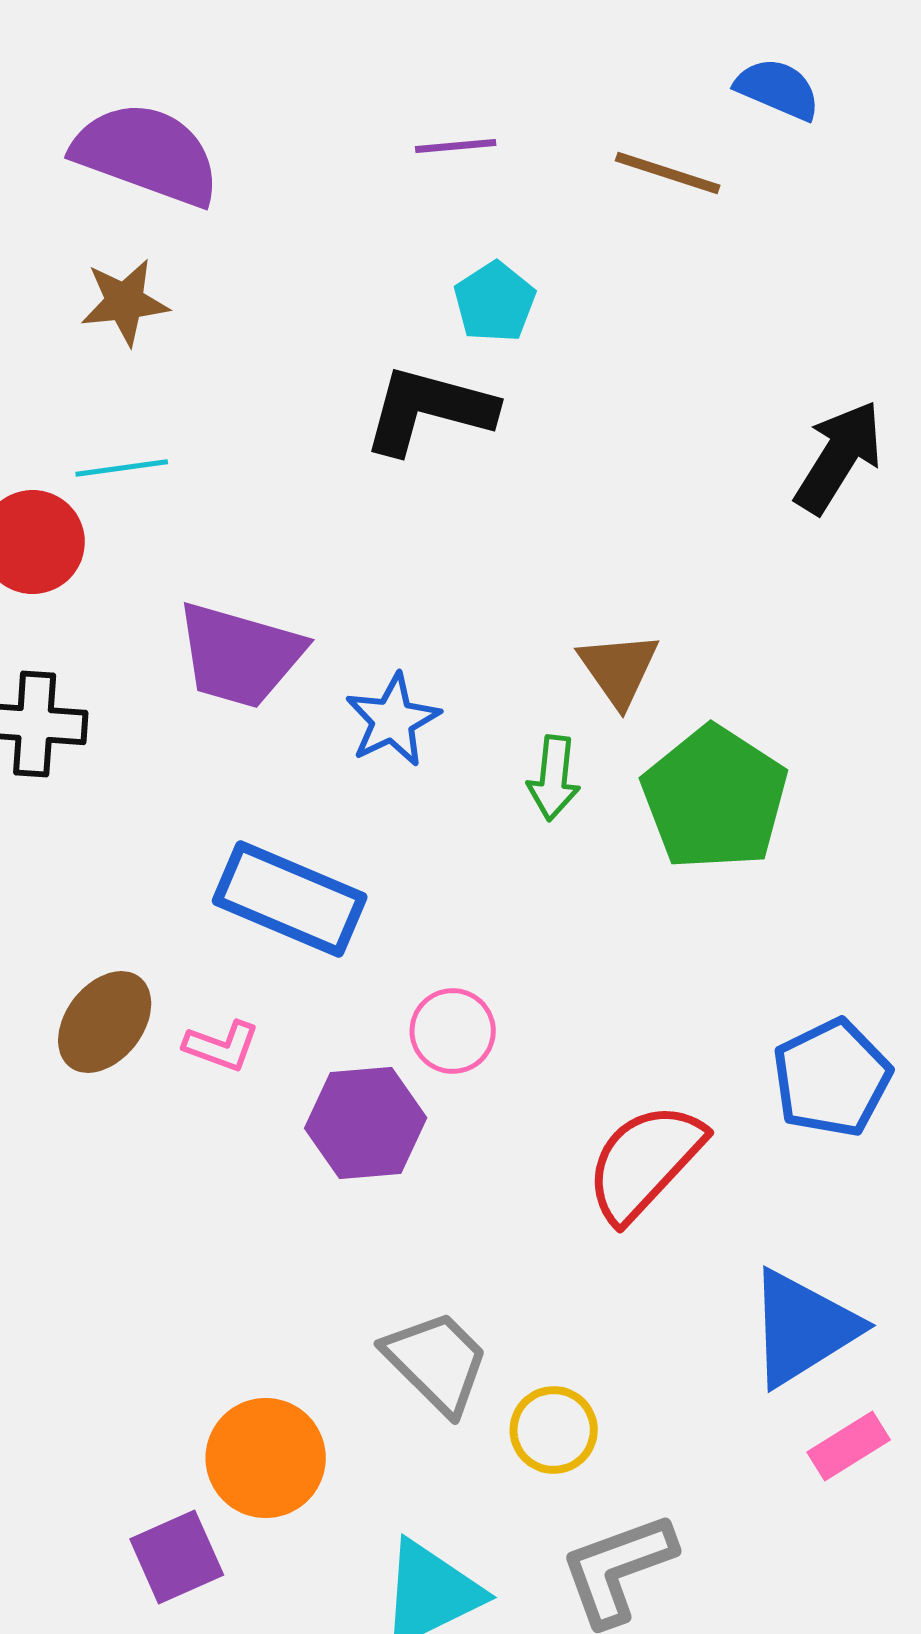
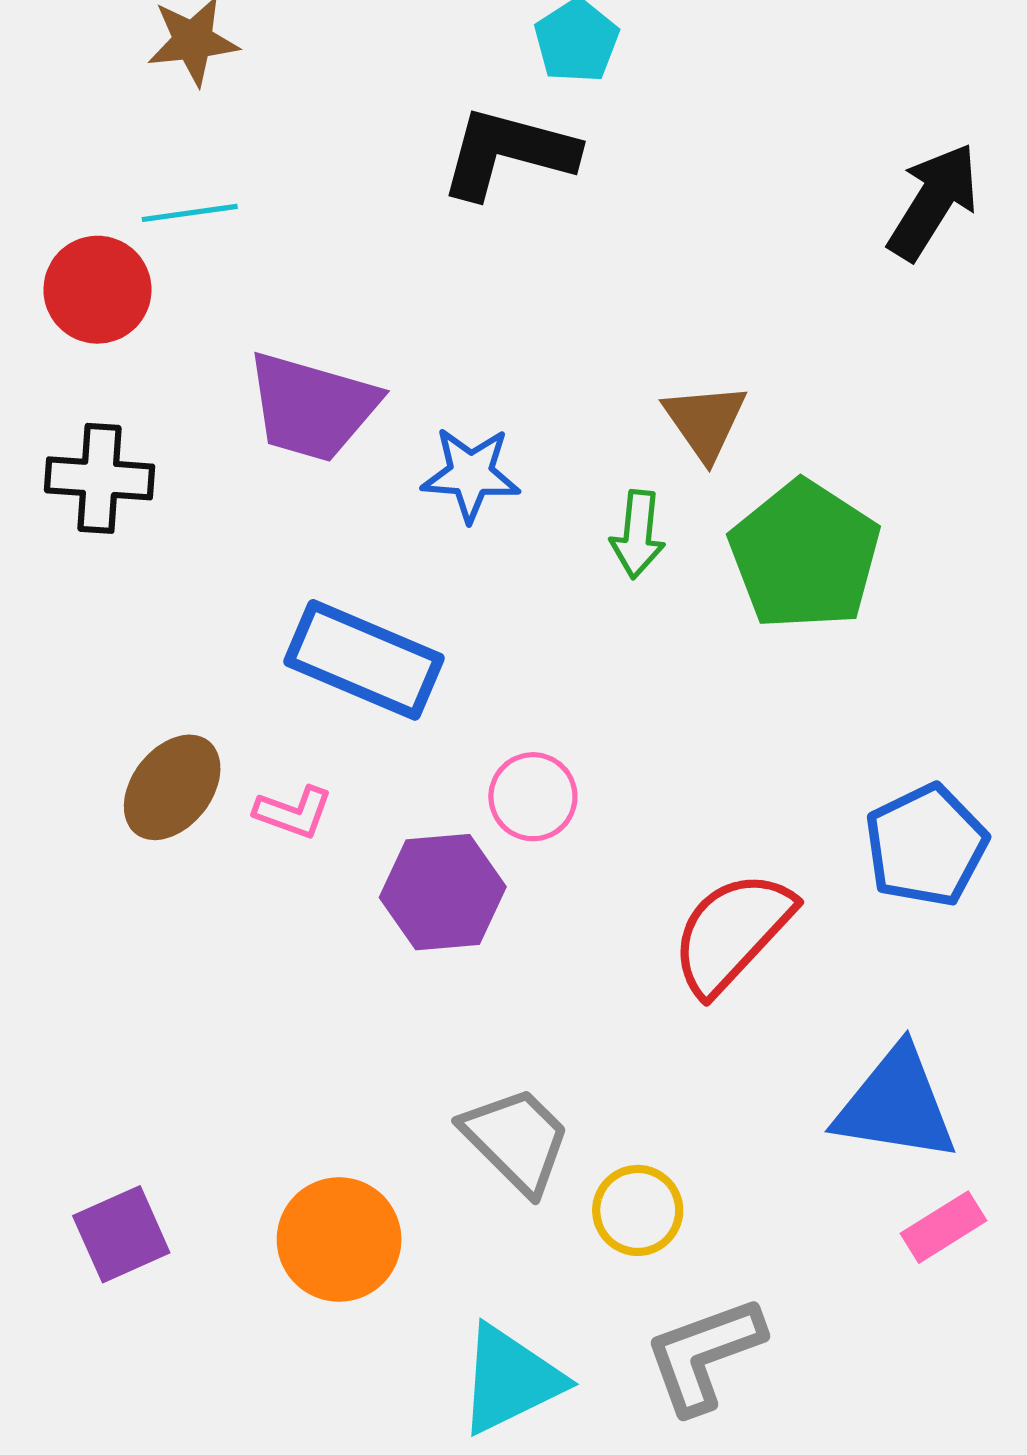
blue star: (393, 720) -> (471, 474), turned 30
blue triangle: (803, 1328) -> (896, 1105), turned 41
purple square: (177, 1557) -> (121, 1234), moved

